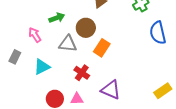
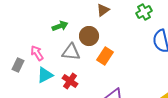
pink arrow: (35, 35) -> (37, 53), moved
red cross: (82, 73) -> (70, 81), moved

